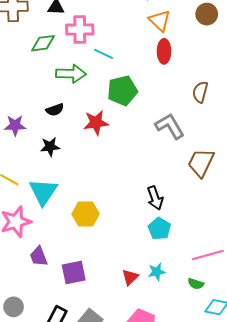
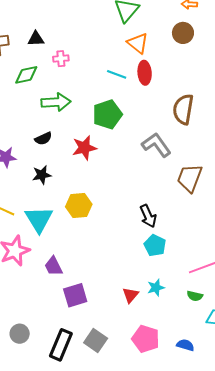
pink cross: (80, 30) -> (61, 59), size x0.6
cyan line: (104, 54) -> (117, 74), moved
brown semicircle: (200, 92) -> (183, 109), size x1.4
yellow hexagon: (85, 214) -> (79, 206), moved
purple trapezoid: (39, 256) -> (53, 266), moved

